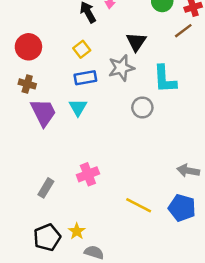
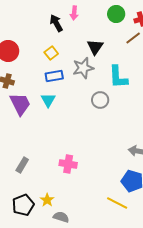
pink cross: (88, 174) -> (68, 164), moved, turned 30
yellow line: (139, 205) -> (117, 203), moved

